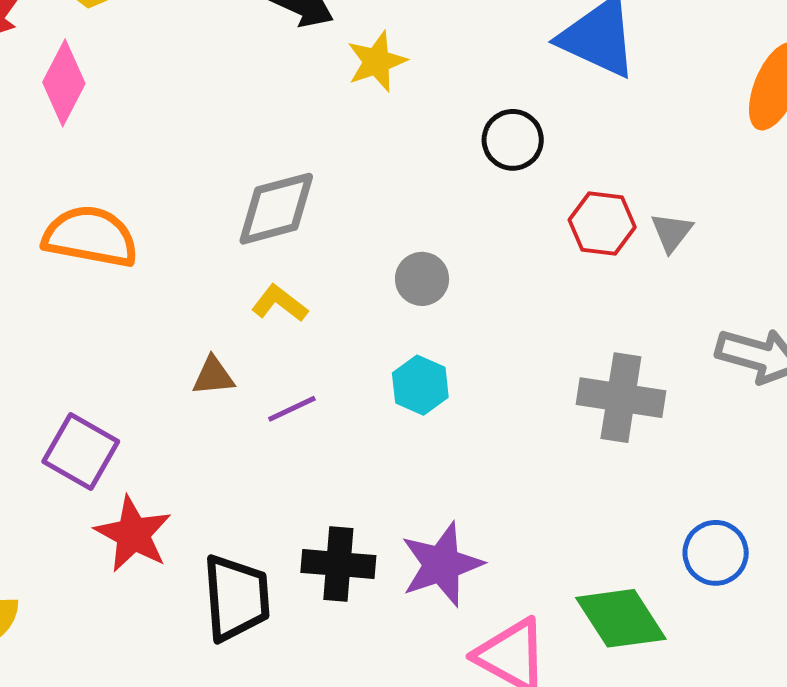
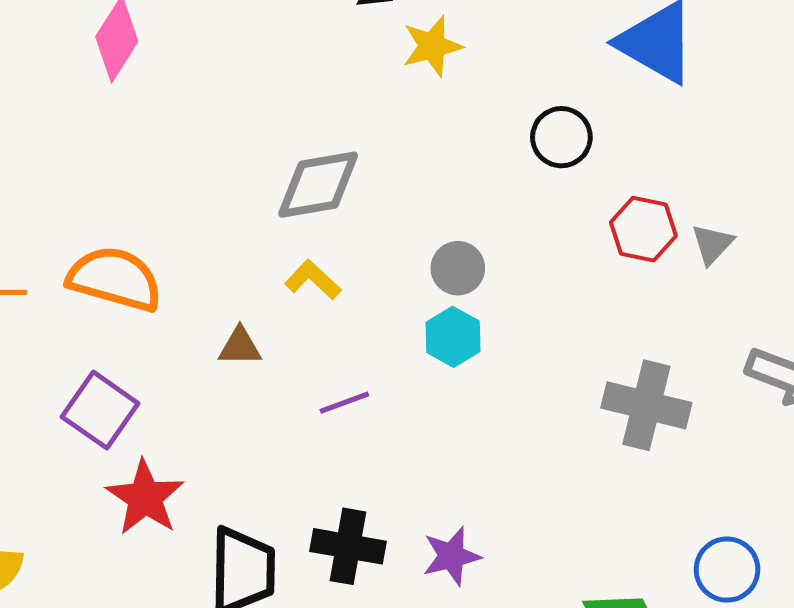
orange semicircle: (90, 237) -> (115, 279), moved
cyan hexagon: (420, 385) -> (453, 337), moved
purple line: (292, 409) -> (344, 403), moved
purple star: (442, 564) -> (451, 556), size x0.7

